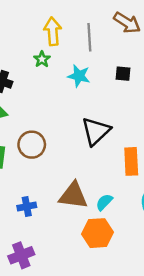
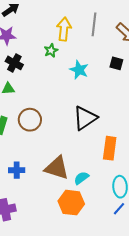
gray line: (89, 37) -> (94, 24), moved
black square: (123, 74) -> (116, 63), moved

